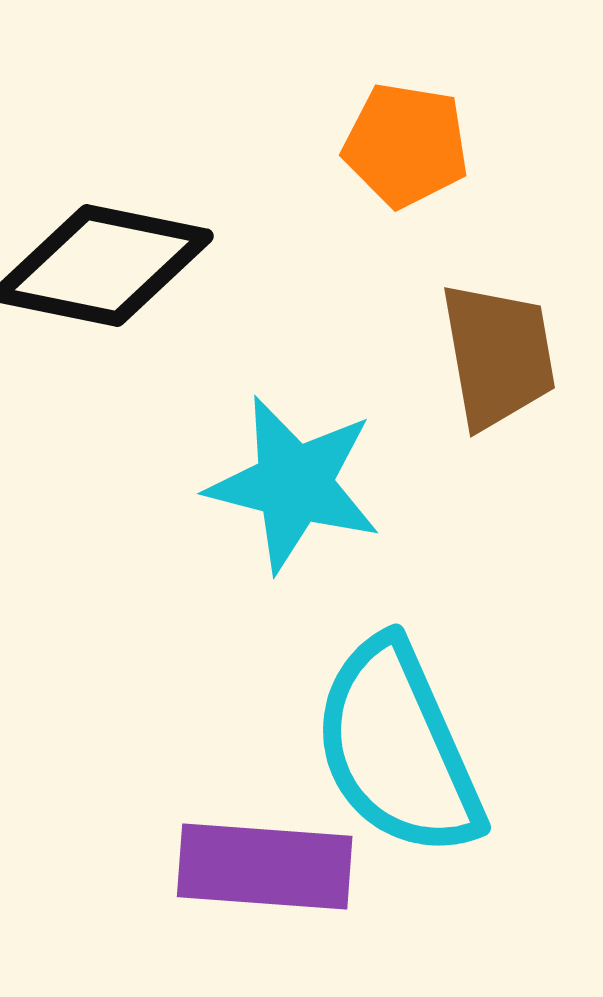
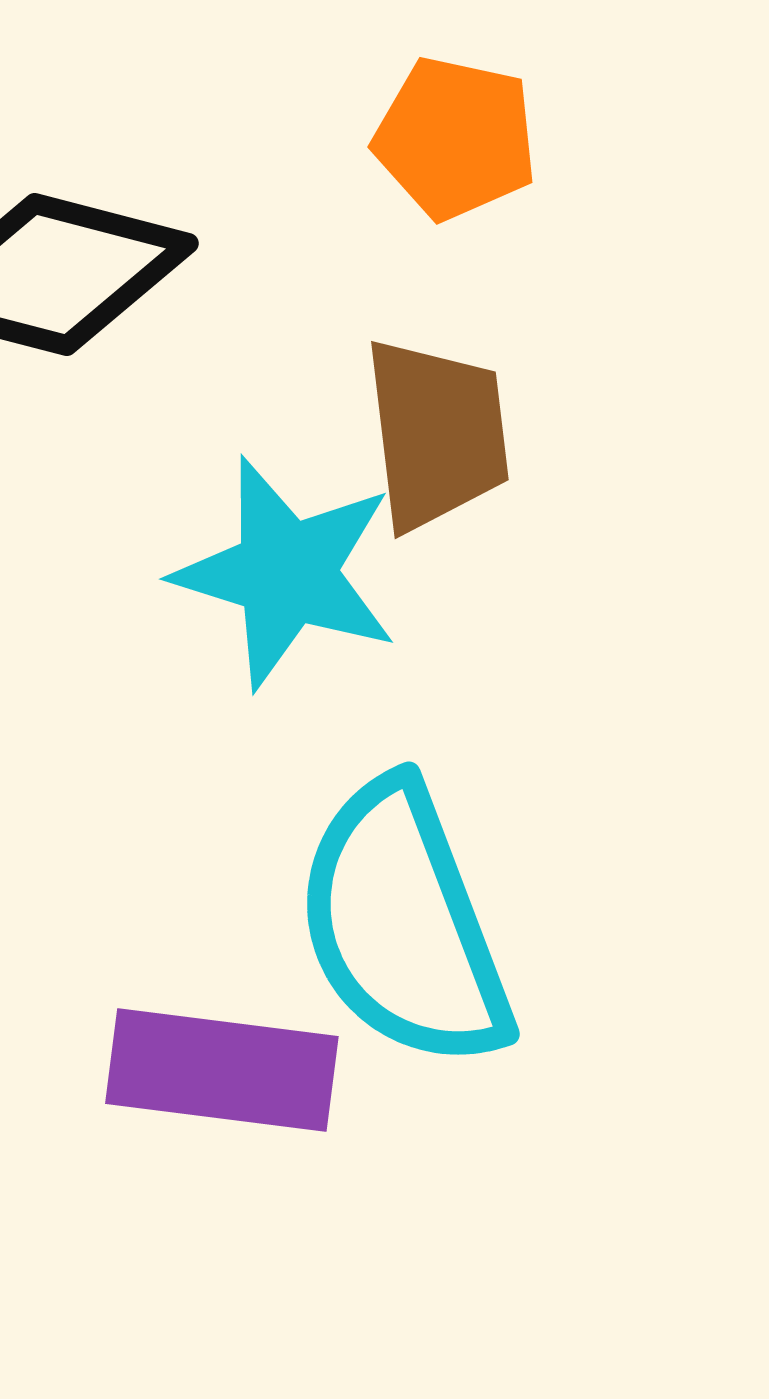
brown trapezoid: (498, 355) -> (437, 434), moved

